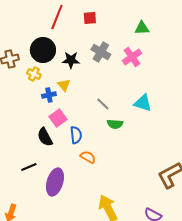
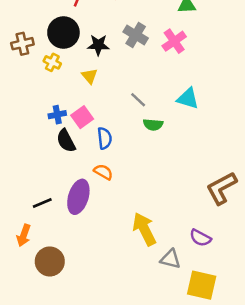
blue cross: (49, 95) -> (57, 115), moved
orange semicircle: (88, 157) -> (103, 172), moved
black line: (29, 167) -> (42, 203), moved

